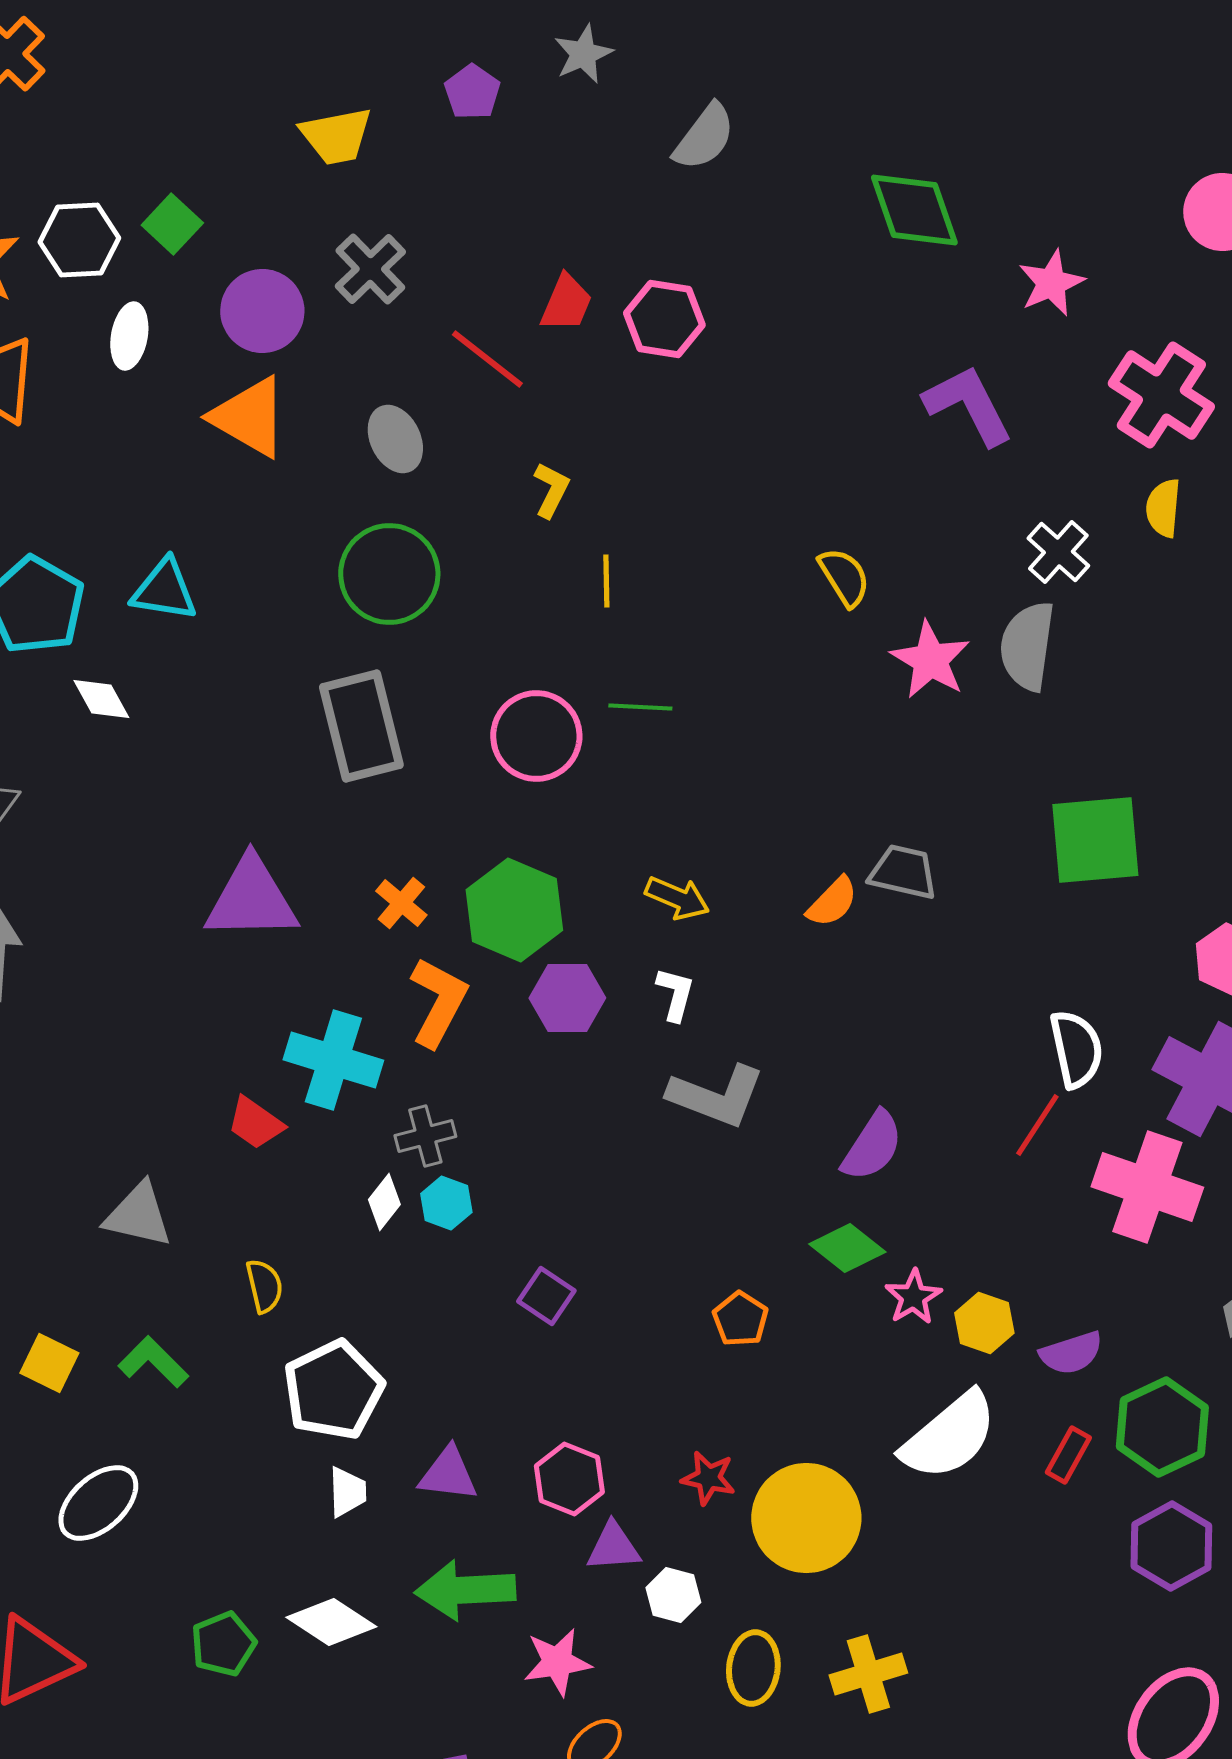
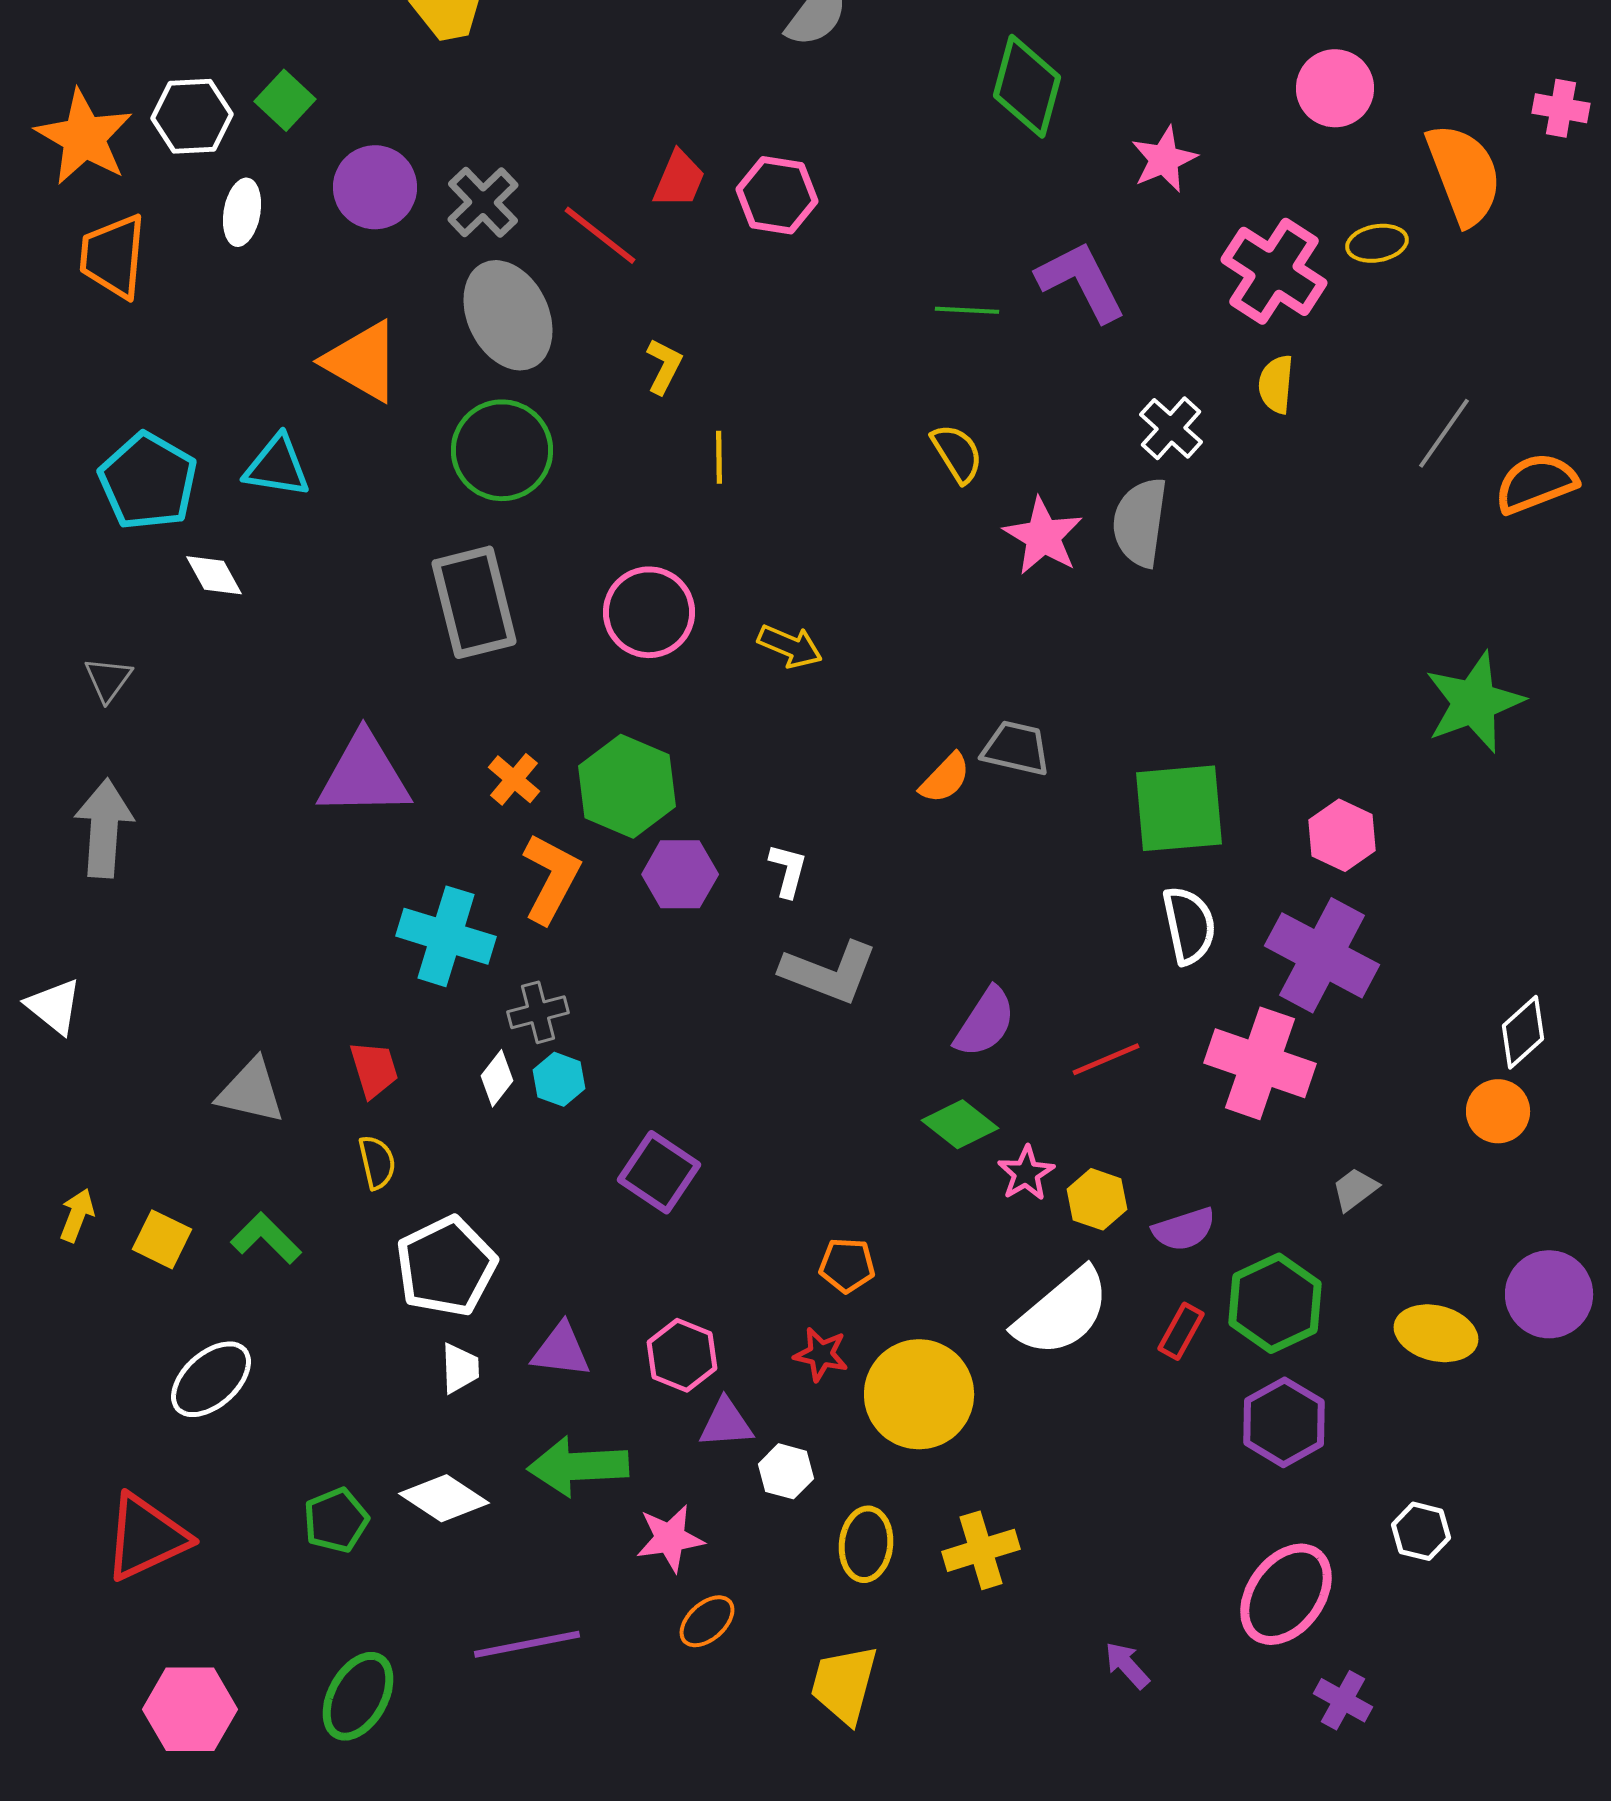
green diamond: (914, 210) -> (1027, 86), turned 34
gray cross: (370, 269) -> (483, 202), moved
orange triangle: (249, 417) -> (362, 361), moved
gray ellipse: (395, 439) -> (508, 315), size x1.6
green line: (640, 707) -> (967, 310), moved
green square: (1095, 840) -> (1179, 808), moved
yellow arrow: (677, 898) -> (790, 646), moved
red trapezoid: (255, 1123) -> (374, 1069), moved, turned -142
red line: (1037, 1125) -> (1106, 1059), moved, turned 34
purple square: (546, 1296) -> (659, 1172), size x1.4
orange pentagon: (740, 1319) -> (847, 1265), moved, turned -30

